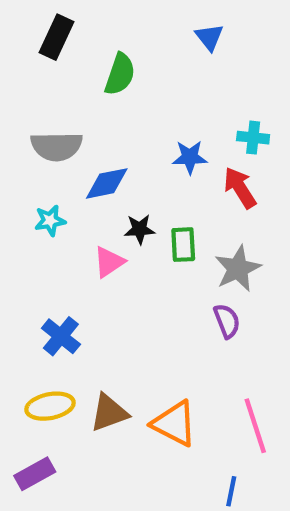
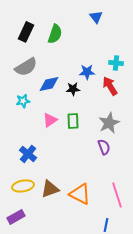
black rectangle: (57, 37) -> (26, 32), moved
gray semicircle: (57, 146) -> (26, 67), turned -30
black star: (140, 229) -> (73, 89), moved
green rectangle: (183, 245) -> (73, 121), moved

